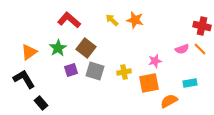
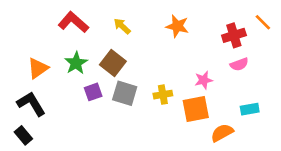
red L-shape: (69, 20) -> (73, 22), moved
yellow arrow: (112, 20) -> (122, 26), moved
red cross: (202, 26) -> (234, 35), moved, turned -30
orange line: (200, 49) -> (263, 22), moved
black rectangle: (41, 103) -> (23, 135), moved

